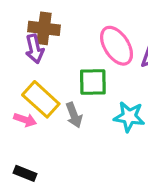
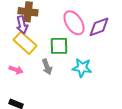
yellow rectangle: (41, 99) -> (25, 43), moved

